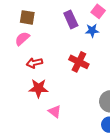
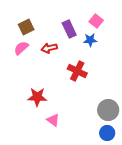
brown square: (27, 17) -> (26, 27), turned -35
red arrow: (34, 63) -> (49, 48), moved

